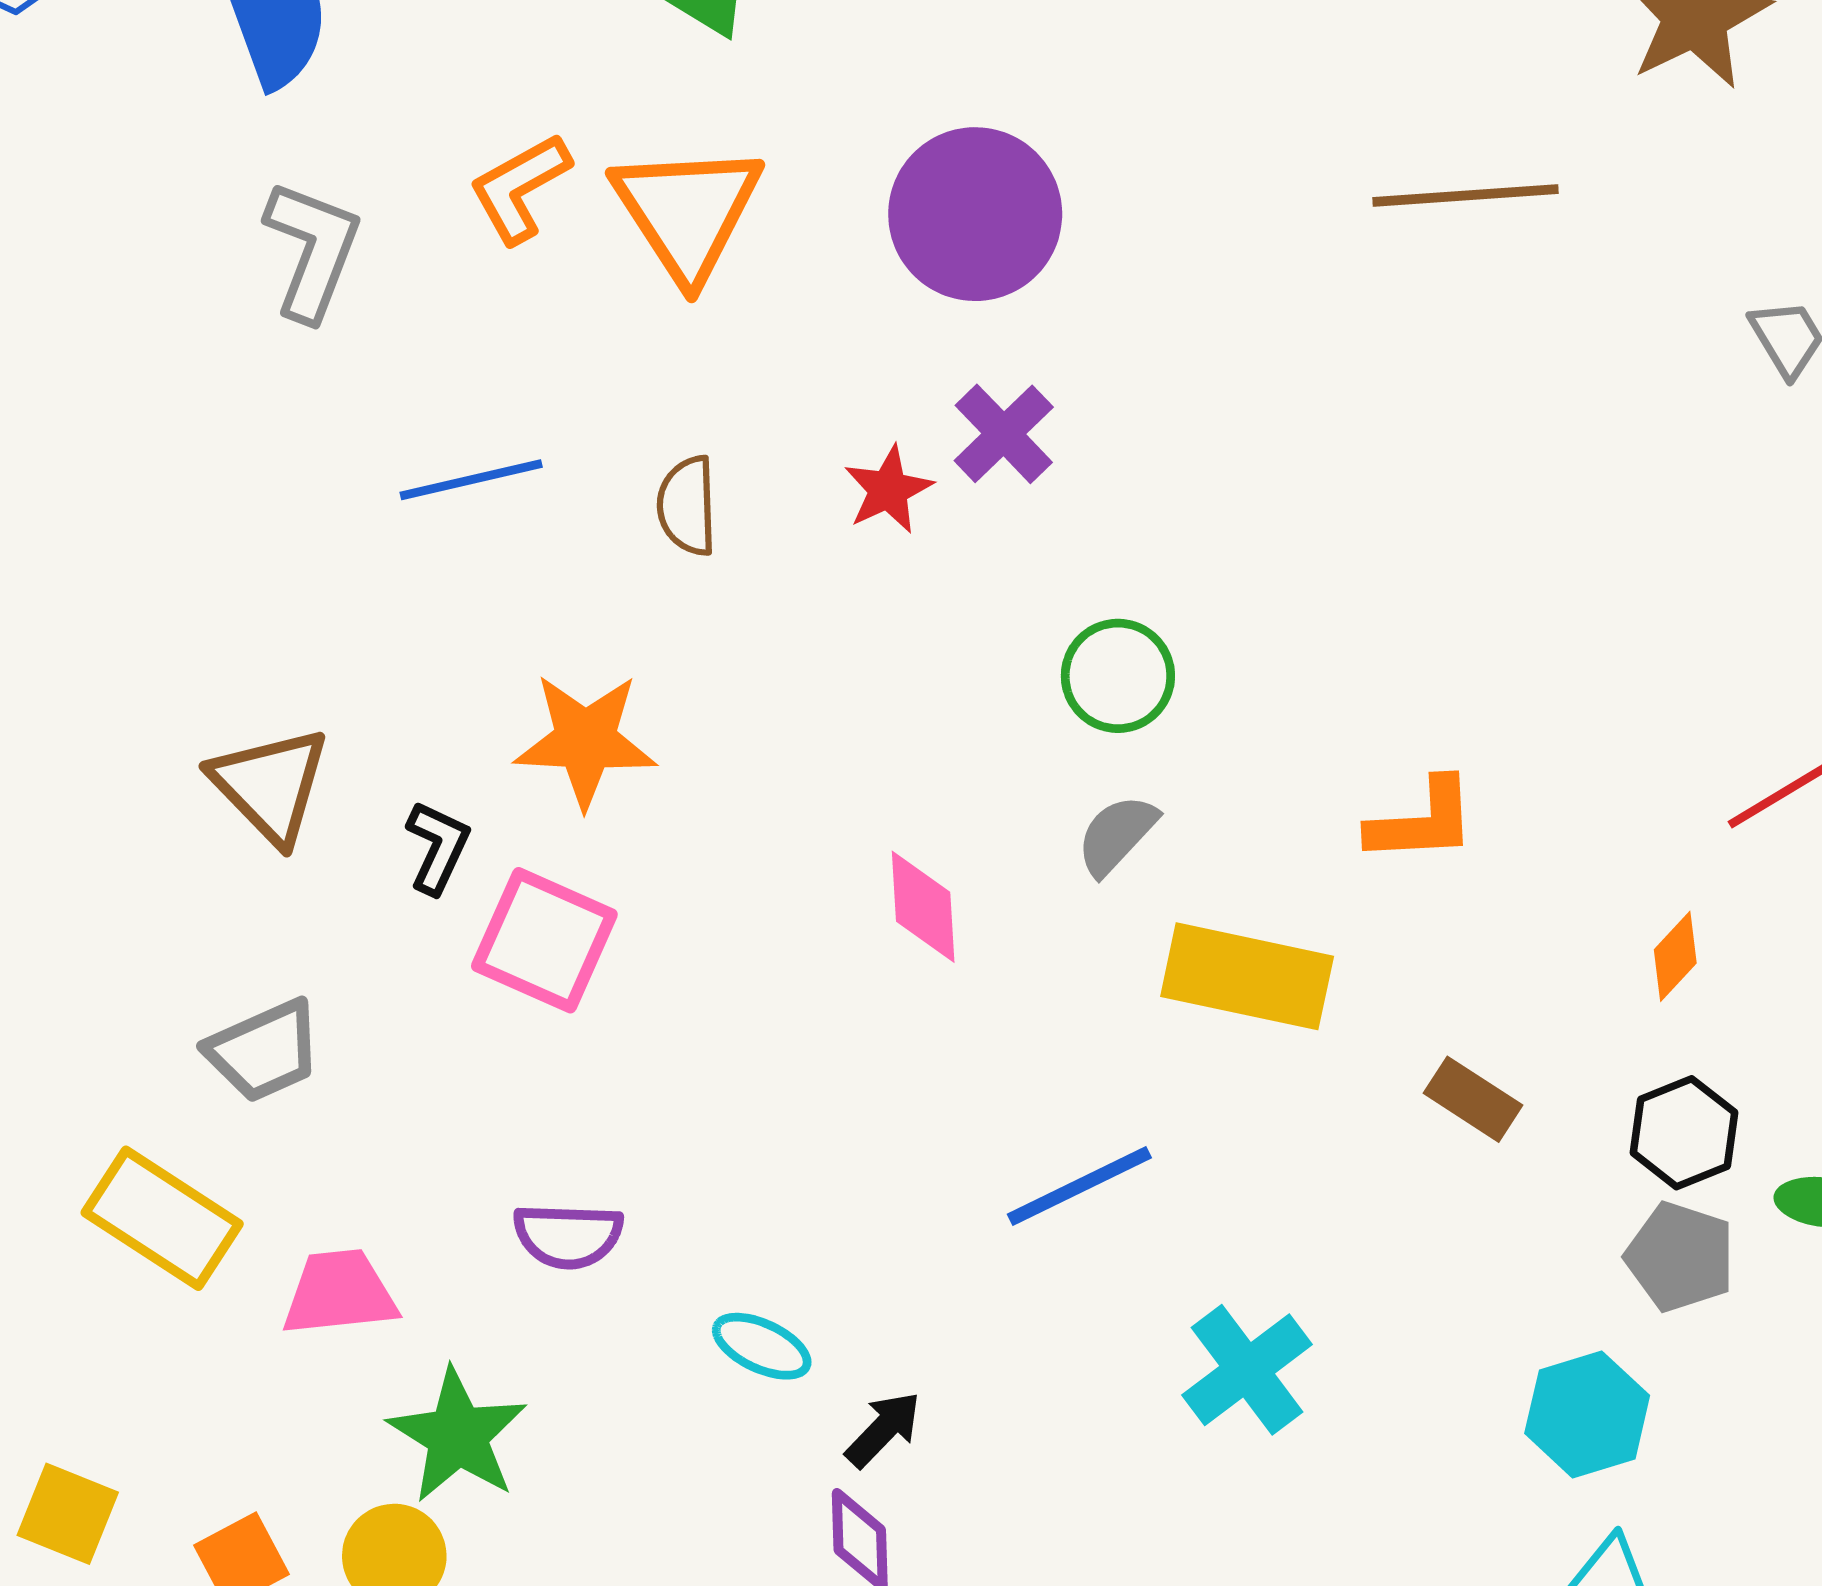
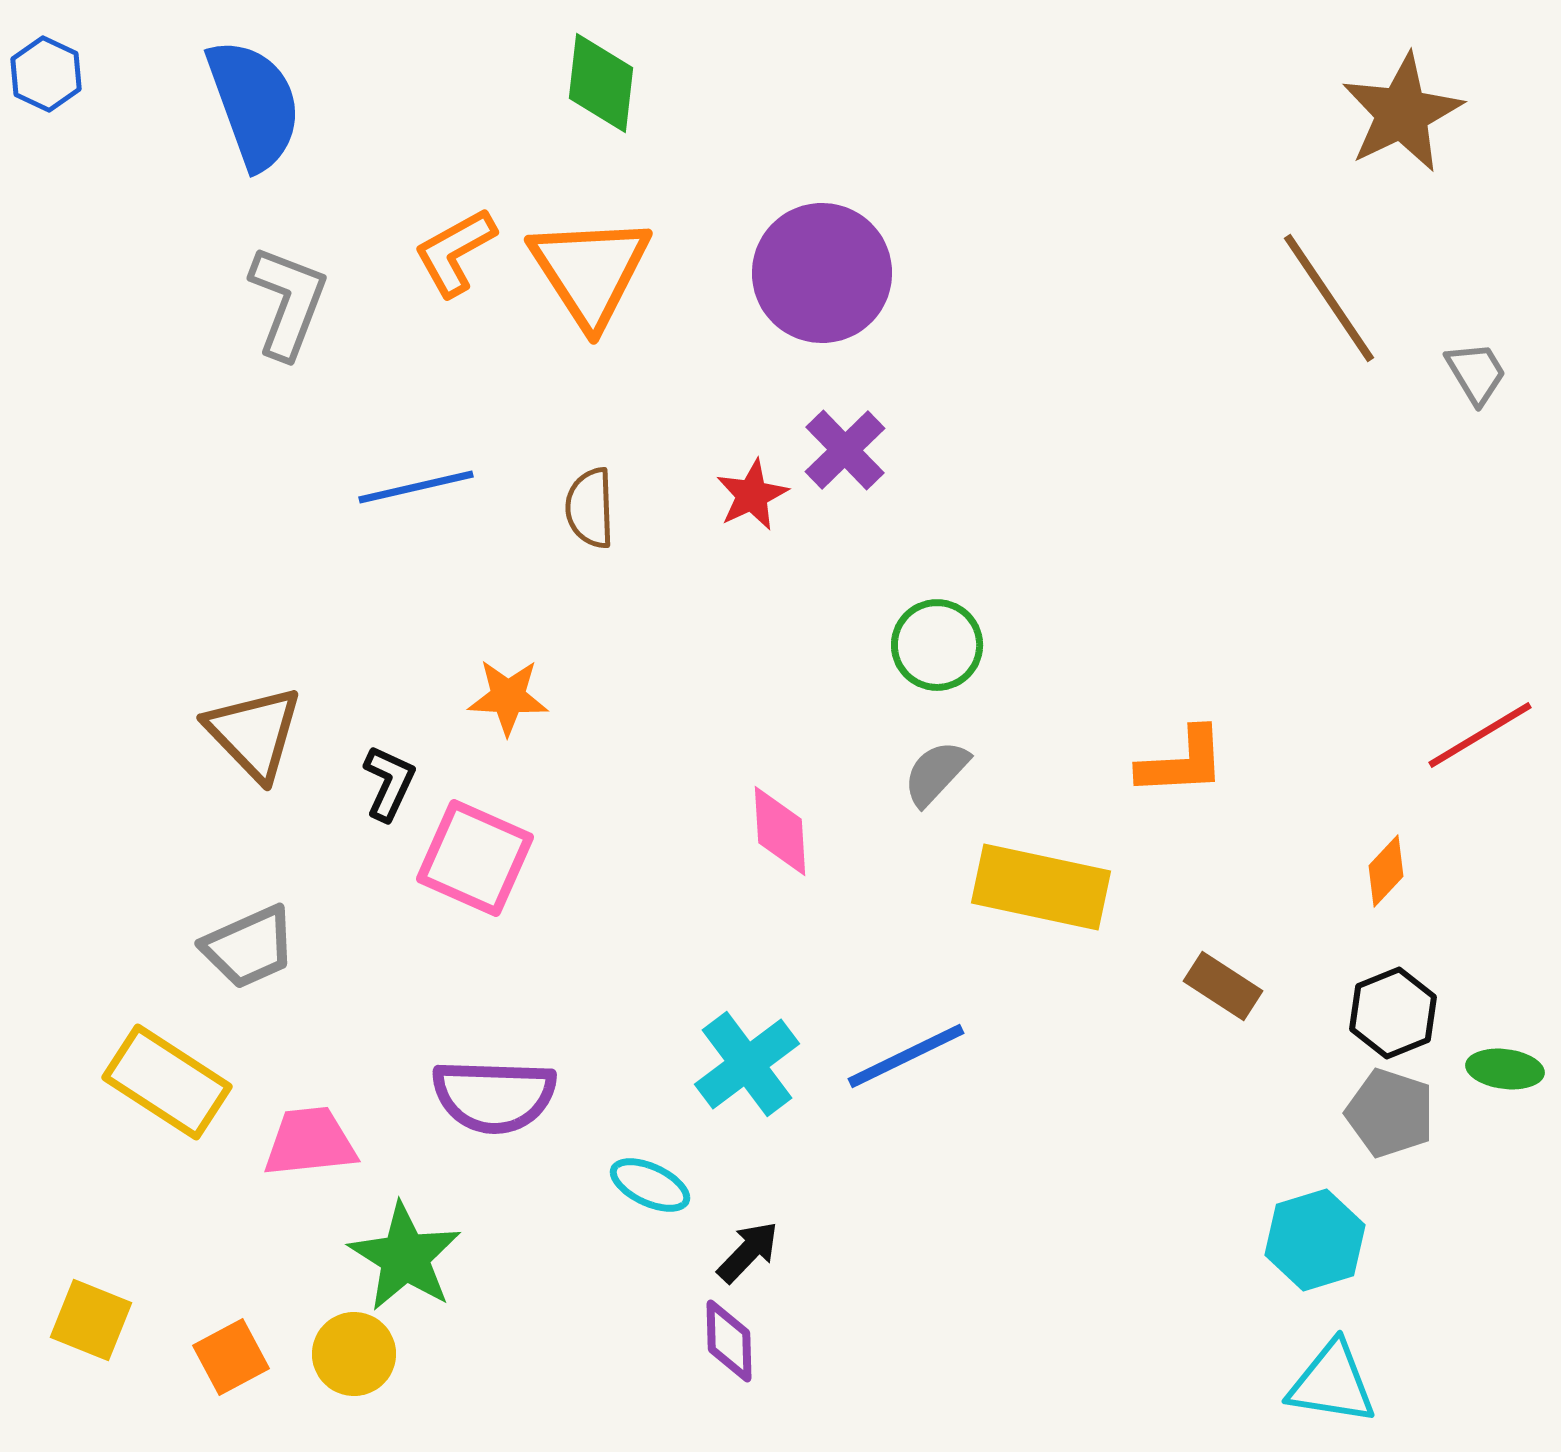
brown line: (1466, 196) -> (1329, 298), moved, turned 60
orange star: (585, 740) -> (508, 697), size x0.7
purple semicircle: (568, 1236) -> (494, 1096), size x1.4
cyan cross: (1247, 1370) -> (747, 1064), moved

